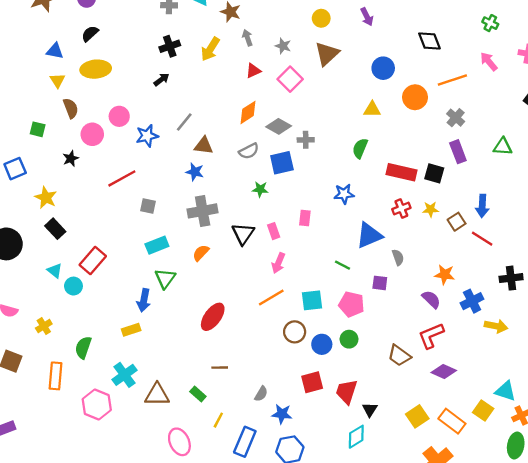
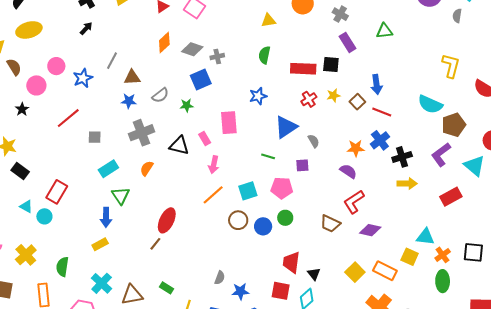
gray semicircle: (249, 151) -> (160, 95), moved
pink rectangle: (305, 218) -> (229, 123), size x1.6
black triangle: (243, 234) -> (179, 145), turned -40
black cross: (511, 278) -> (402, 157), moved
blue cross: (472, 301) -> (380, 140), moved
yellow cross: (44, 326) -> (26, 255), size x1.5
brown line: (220, 368) -> (155, 244), moved, turned -40
red square: (312, 382) -> (281, 291), moved, turned 36

